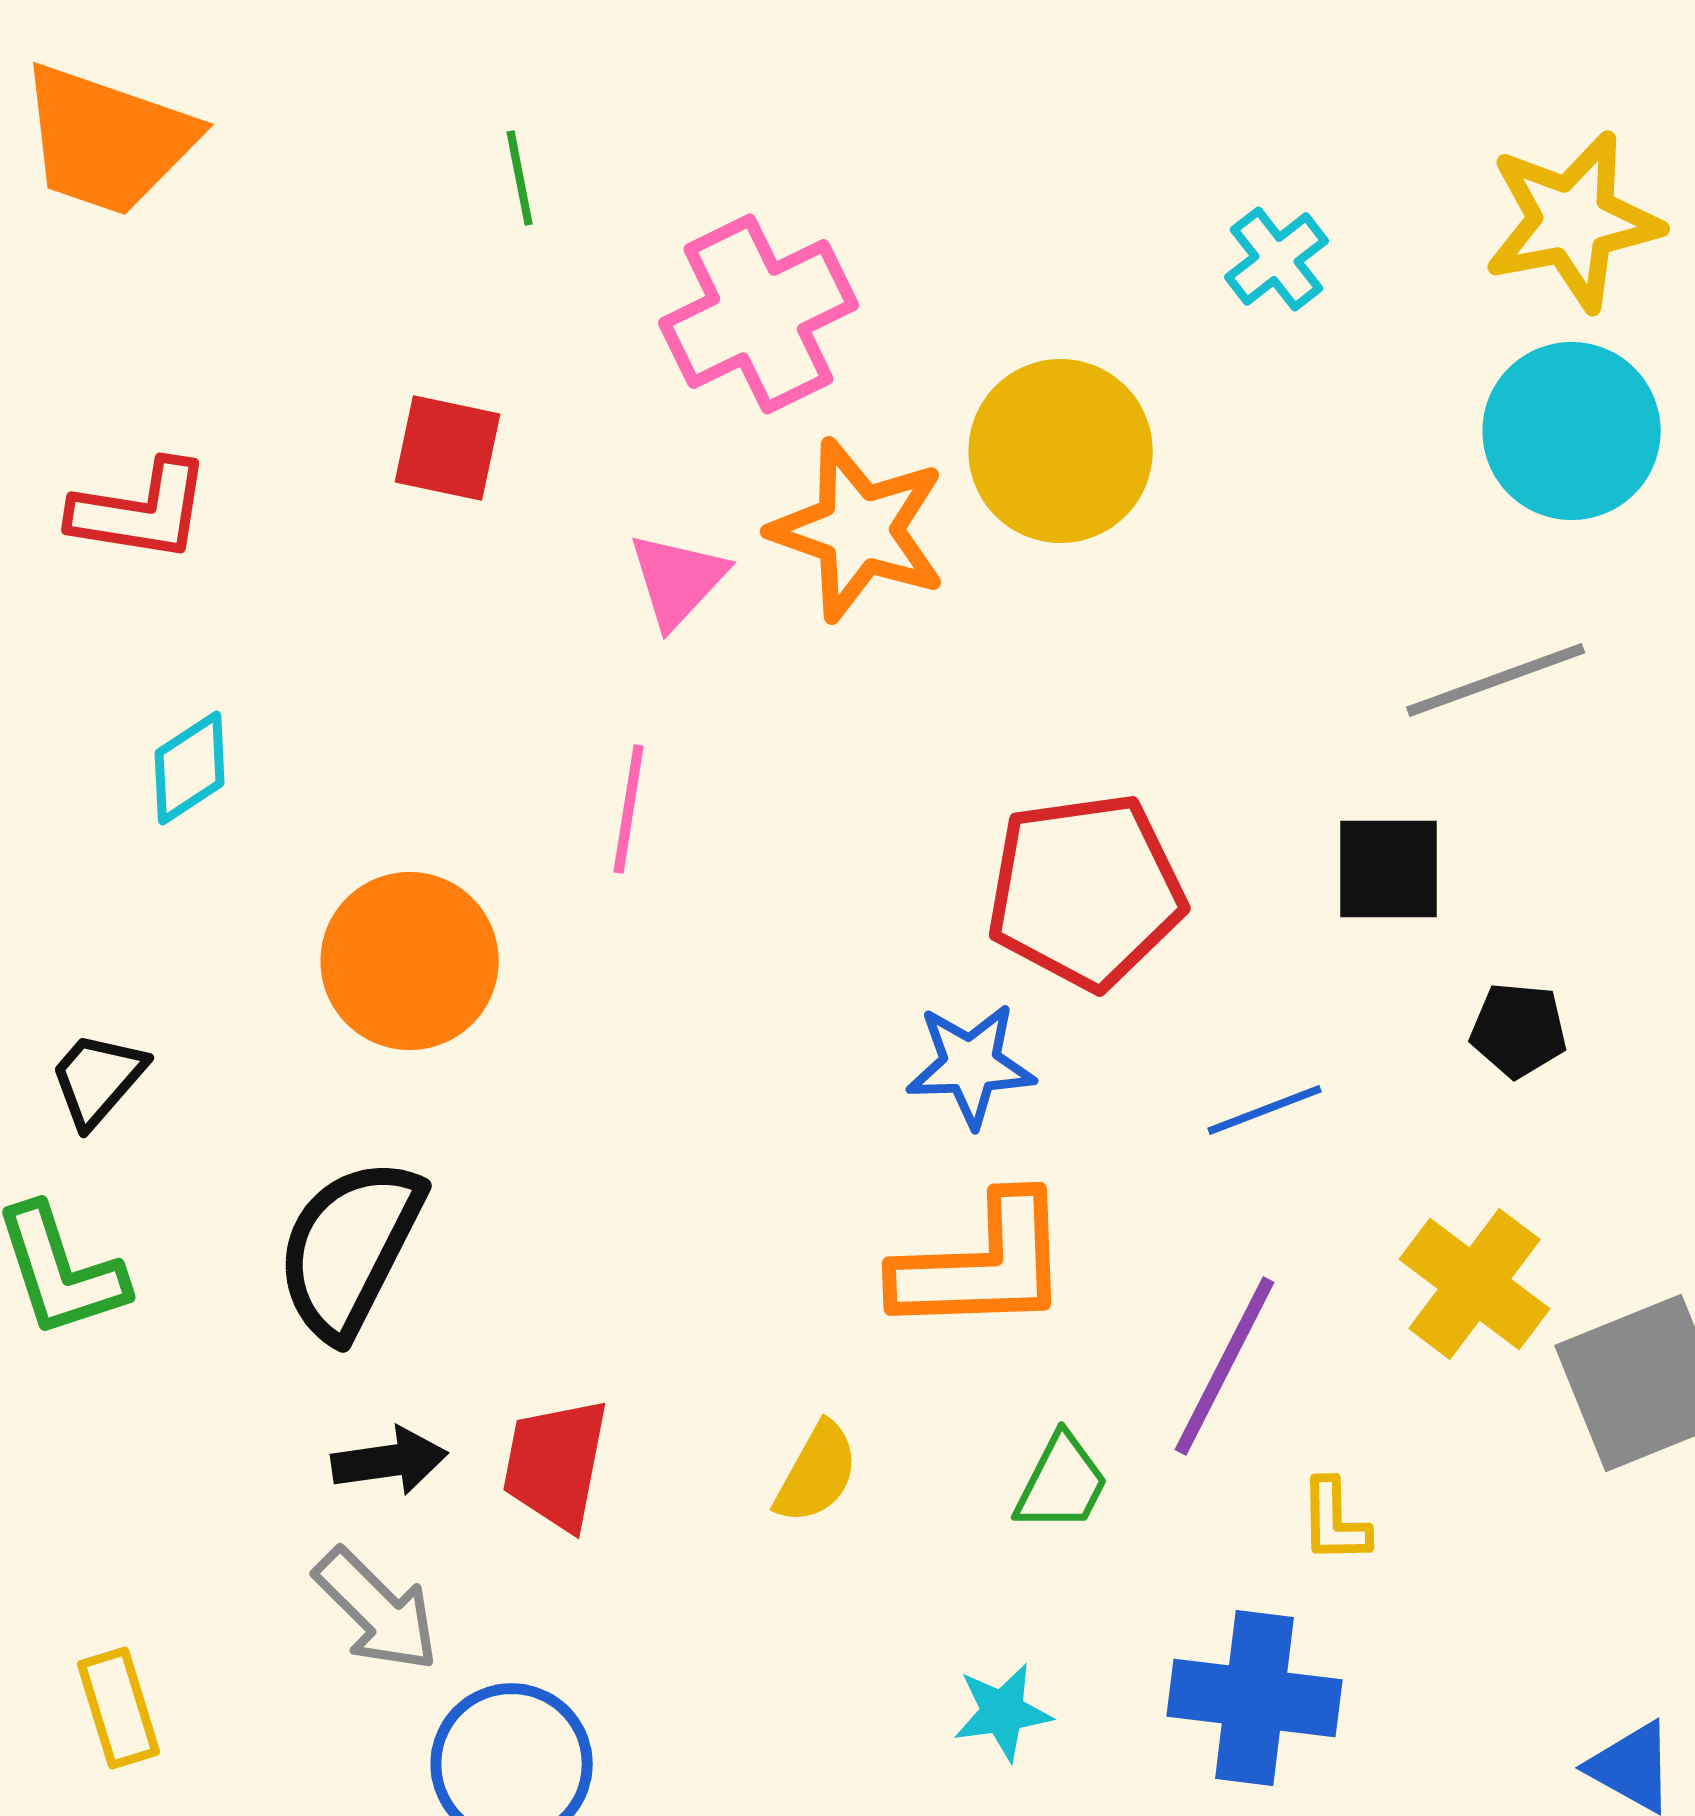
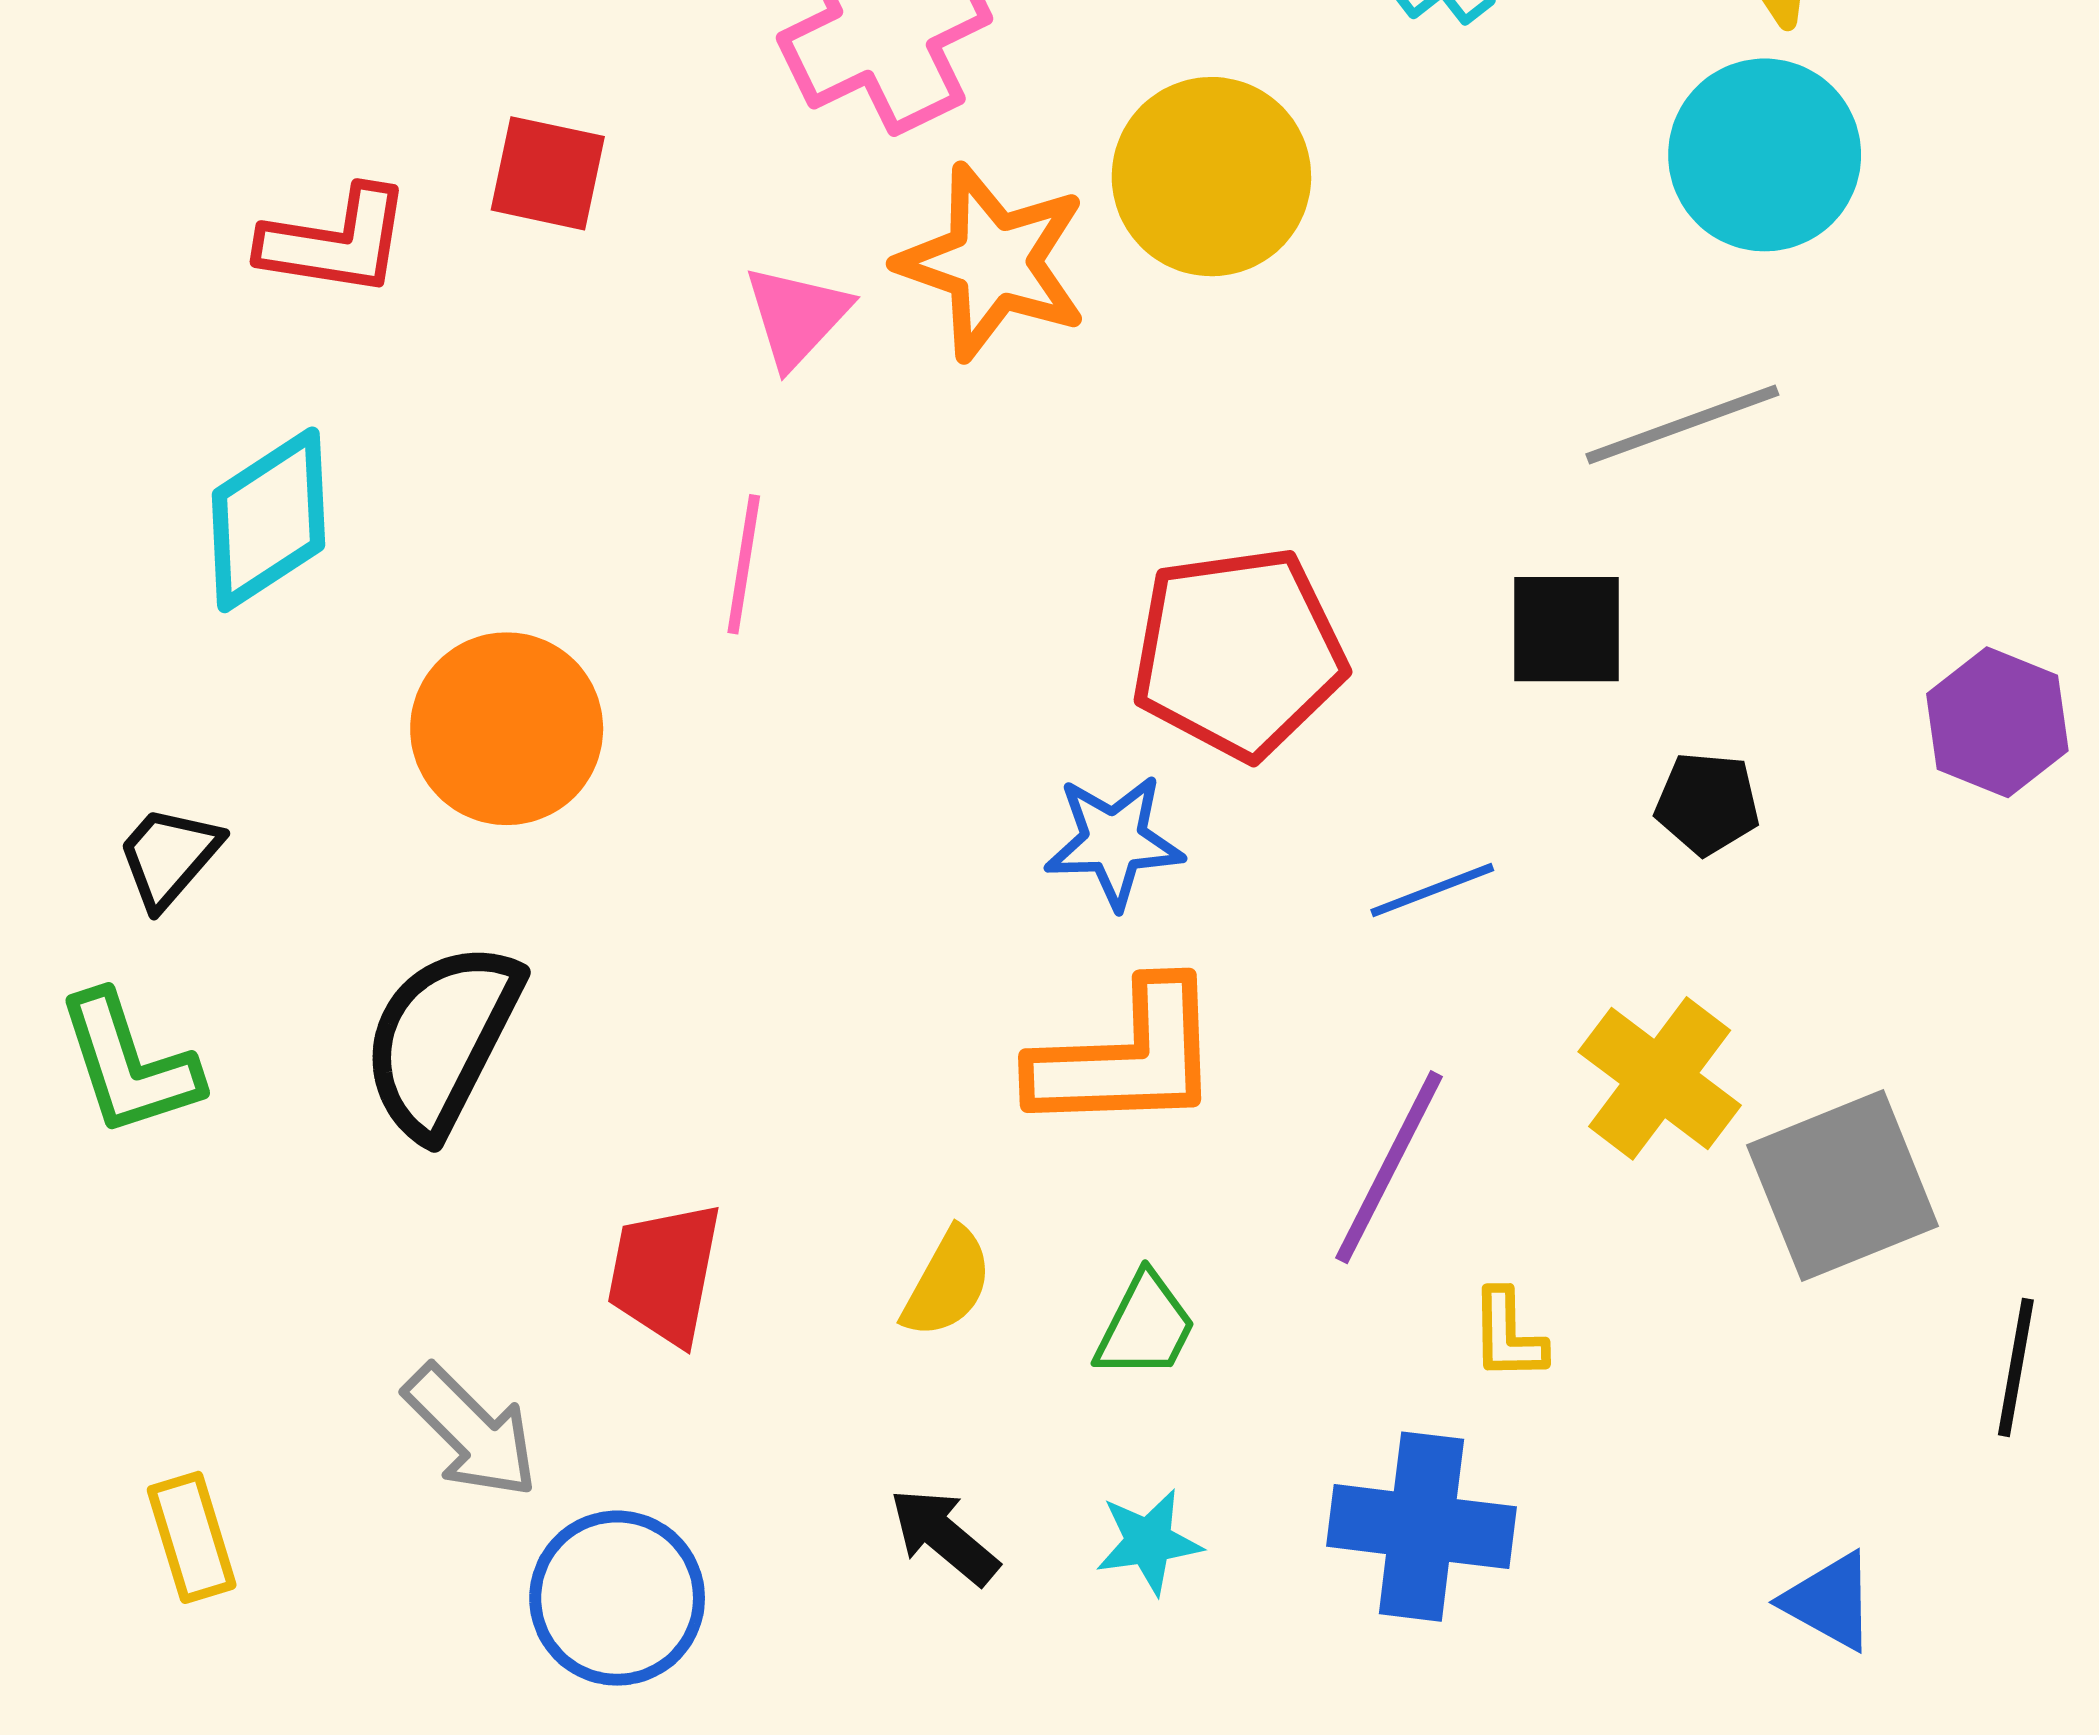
red L-shape: (141, 511) -> (336, 242), moved
cyan diamond: (190, 768) -> (268, 520), size x1.5
black arrow: (390, 1461) -> (944, 1536), moved, turned -132
green trapezoid: (1062, 1483) -> (1145, 1326), moved

